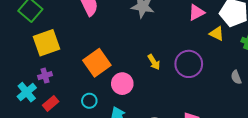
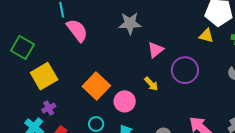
pink triangle: (197, 12) -> (156, 50), moved
yellow arrow: (154, 62) -> (151, 84), moved

